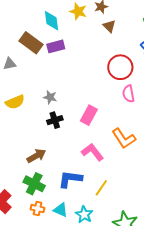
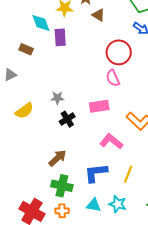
brown rectangle: (31, 43) -> (26, 49), size x0.6
purple rectangle: (56, 46) -> (60, 37), moved, turned -66
pink semicircle: (128, 94) -> (113, 78), moved
pink rectangle: (89, 115) -> (99, 106), turned 66
orange cross: (38, 209) -> (62, 211), moved

